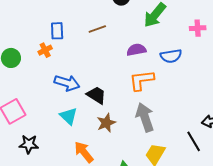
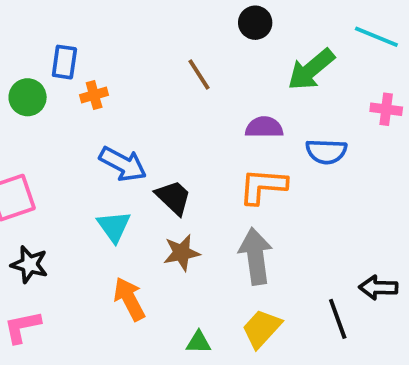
brown line: (97, 29) -> (199, 75), turned 66
blue rectangle: (57, 31) -> (64, 62), moved

